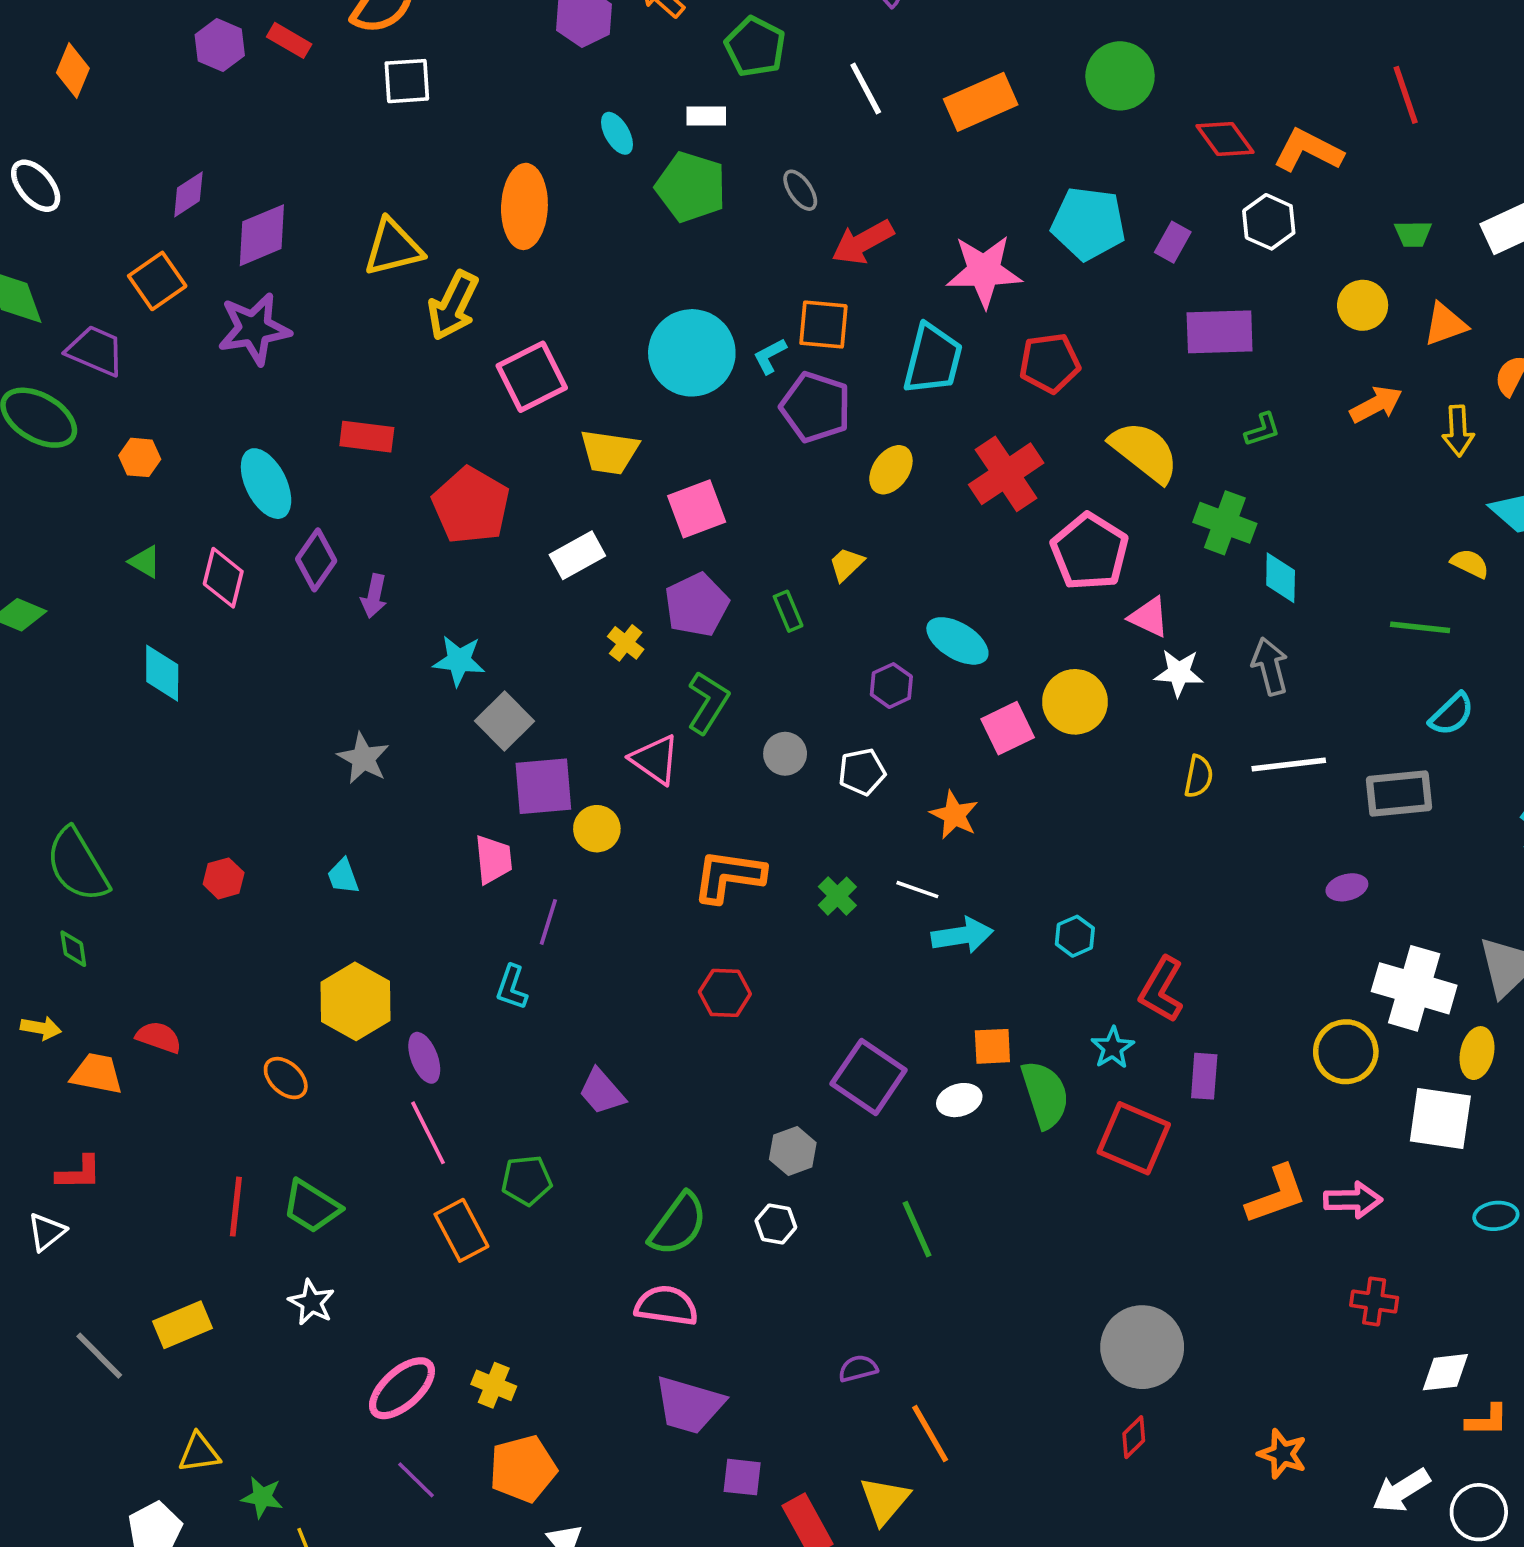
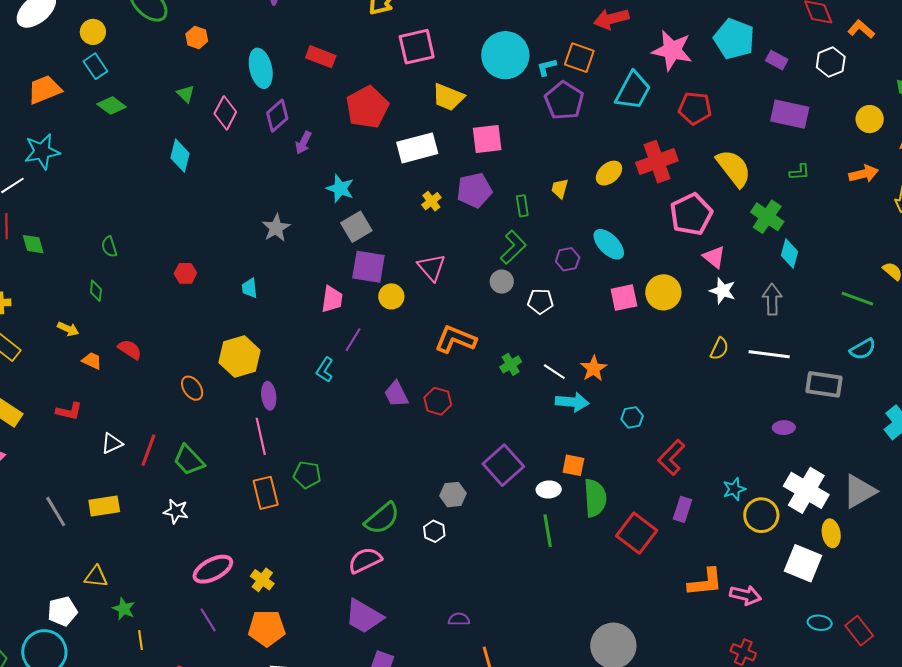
orange L-shape: (1308, 150) -> (861, 29), size x0.7
purple rectangle: (1173, 242) -> (777, 60), turned 75
yellow ellipse: (891, 470) -> (609, 173), moved
white rectangle: (577, 555) -> (417, 148), size x1.4
yellow trapezoid: (846, 564) -> (560, 189), turned -45
green L-shape: (708, 702) -> (513, 247), moved
orange star: (954, 815) -> (594, 368), moved
green semicircle: (77, 865) -> (109, 247), size x0.5
cyan star: (1113, 1048) -> (734, 489), moved
yellow ellipse: (1477, 1053) -> (831, 533), turned -36
orange trapezoid: (97, 1074) -> (92, 361), size x0.7
purple trapezoid: (602, 1092) -> (396, 394), moved
green line: (917, 1229) -> (548, 531), moved
white triangle: (47, 1232) -> (112, 443), moved
white star: (312, 1302) -> (176, 511), turned -30
pink semicircle: (666, 1306) -> (365, 560), turned -48

